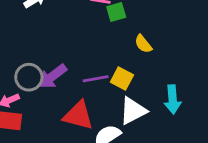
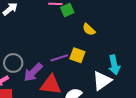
purple arrow: (52, 76) -> (33, 72), moved
white triangle: (133, 111) -> (102, 81), moved

